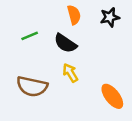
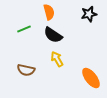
orange semicircle: (74, 15) -> (49, 12), moved
brown semicircle: (32, 86) -> (26, 70), size x0.7

